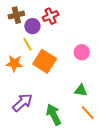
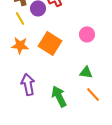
yellow line: (27, 44) -> (20, 18), moved
purple arrow: (22, 103) -> (28, 84), turned -60

